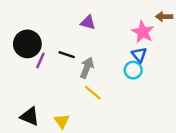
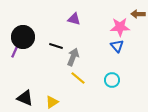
pink star: (143, 32) -> (120, 27), turned -30
purple line: (40, 61) -> (15, 51), moved
cyan circle: (133, 70) -> (112, 80), moved
yellow triangle: (62, 121) -> (52, 102), turned 32

